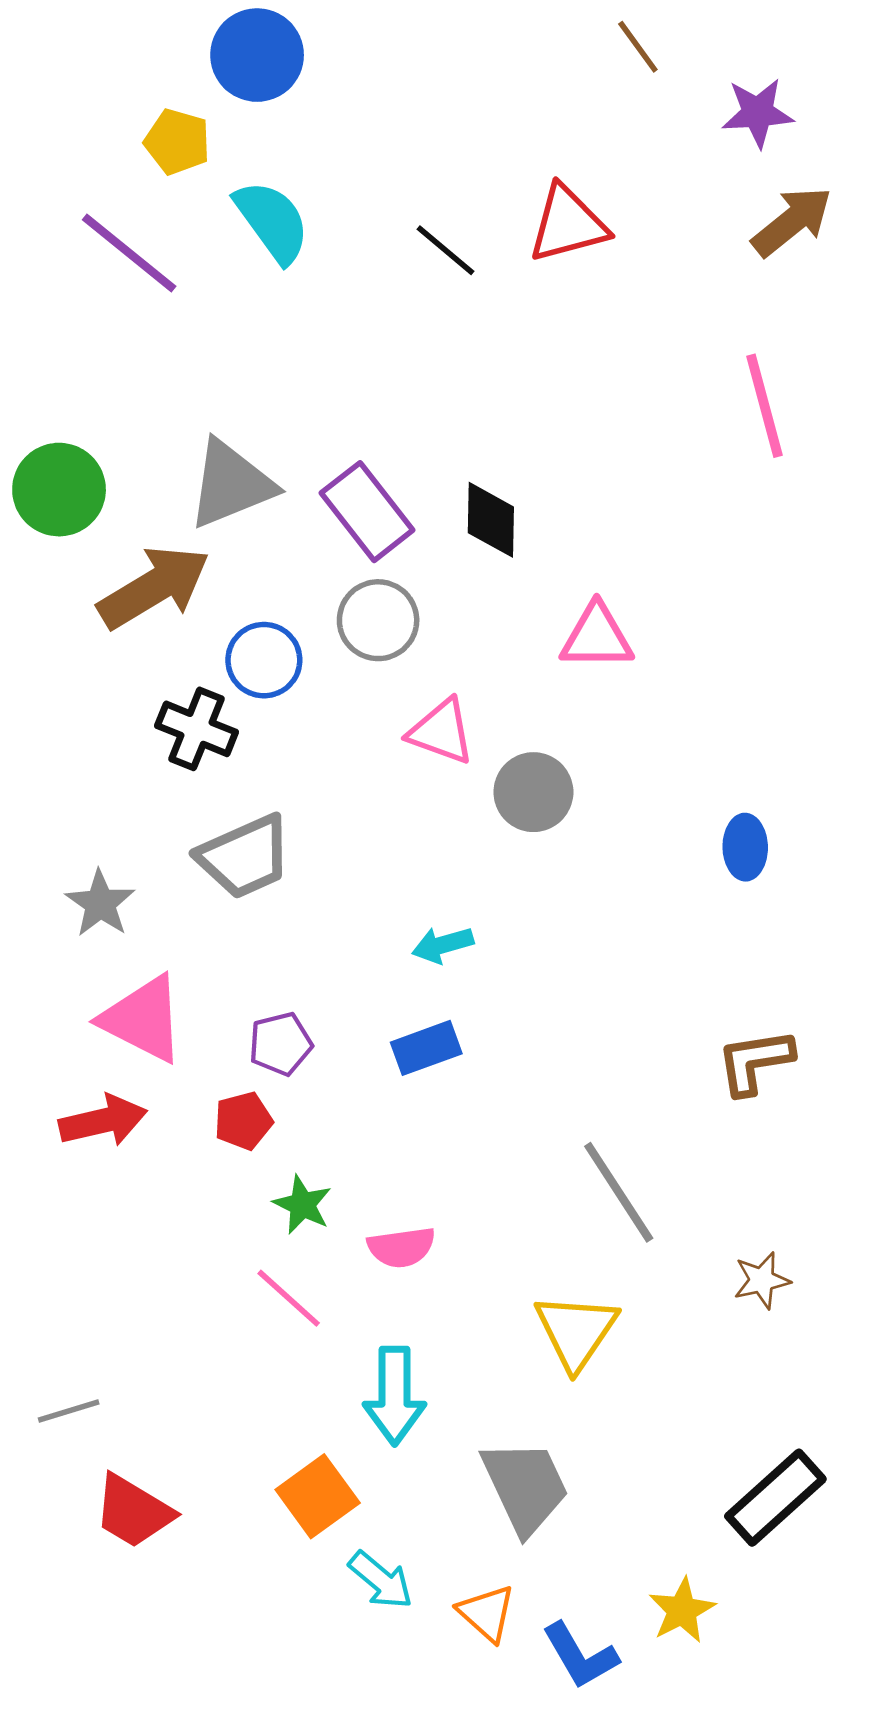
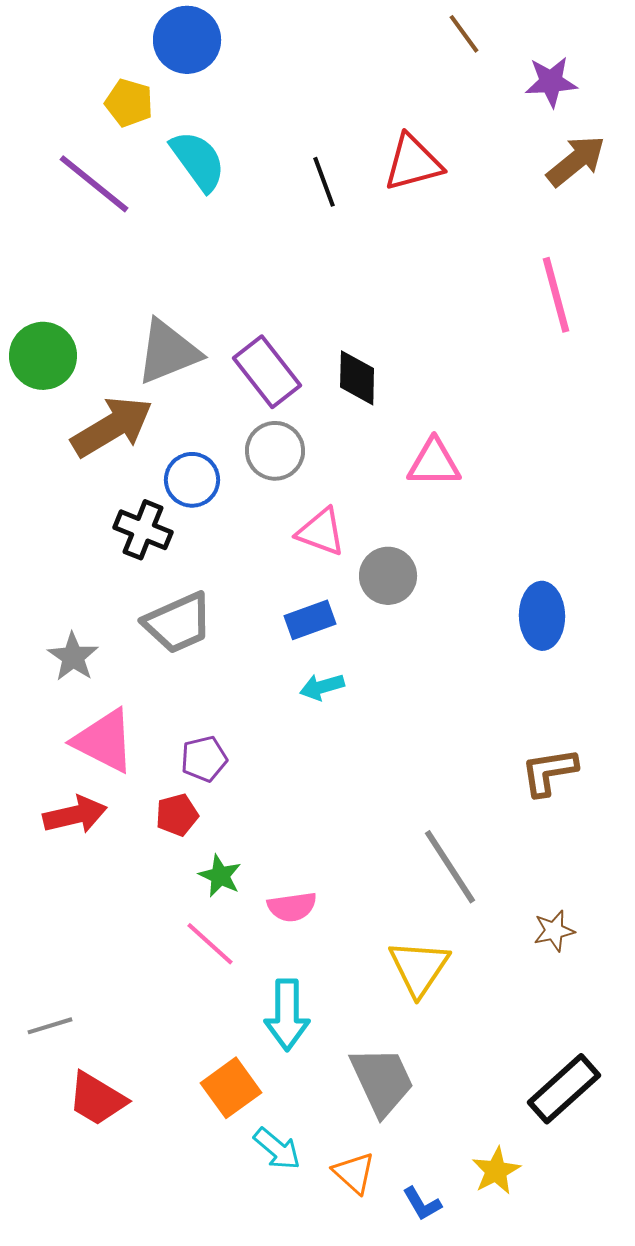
black line: (445, 250) -> (324, 182), turned 30
blue ellipse: (745, 847) -> (542, 616), size x1.4
blue rectangle: (426, 1048) -> (310, 620), moved
blue L-shape: (580, 1656) -> (422, 1204), size x0.7

